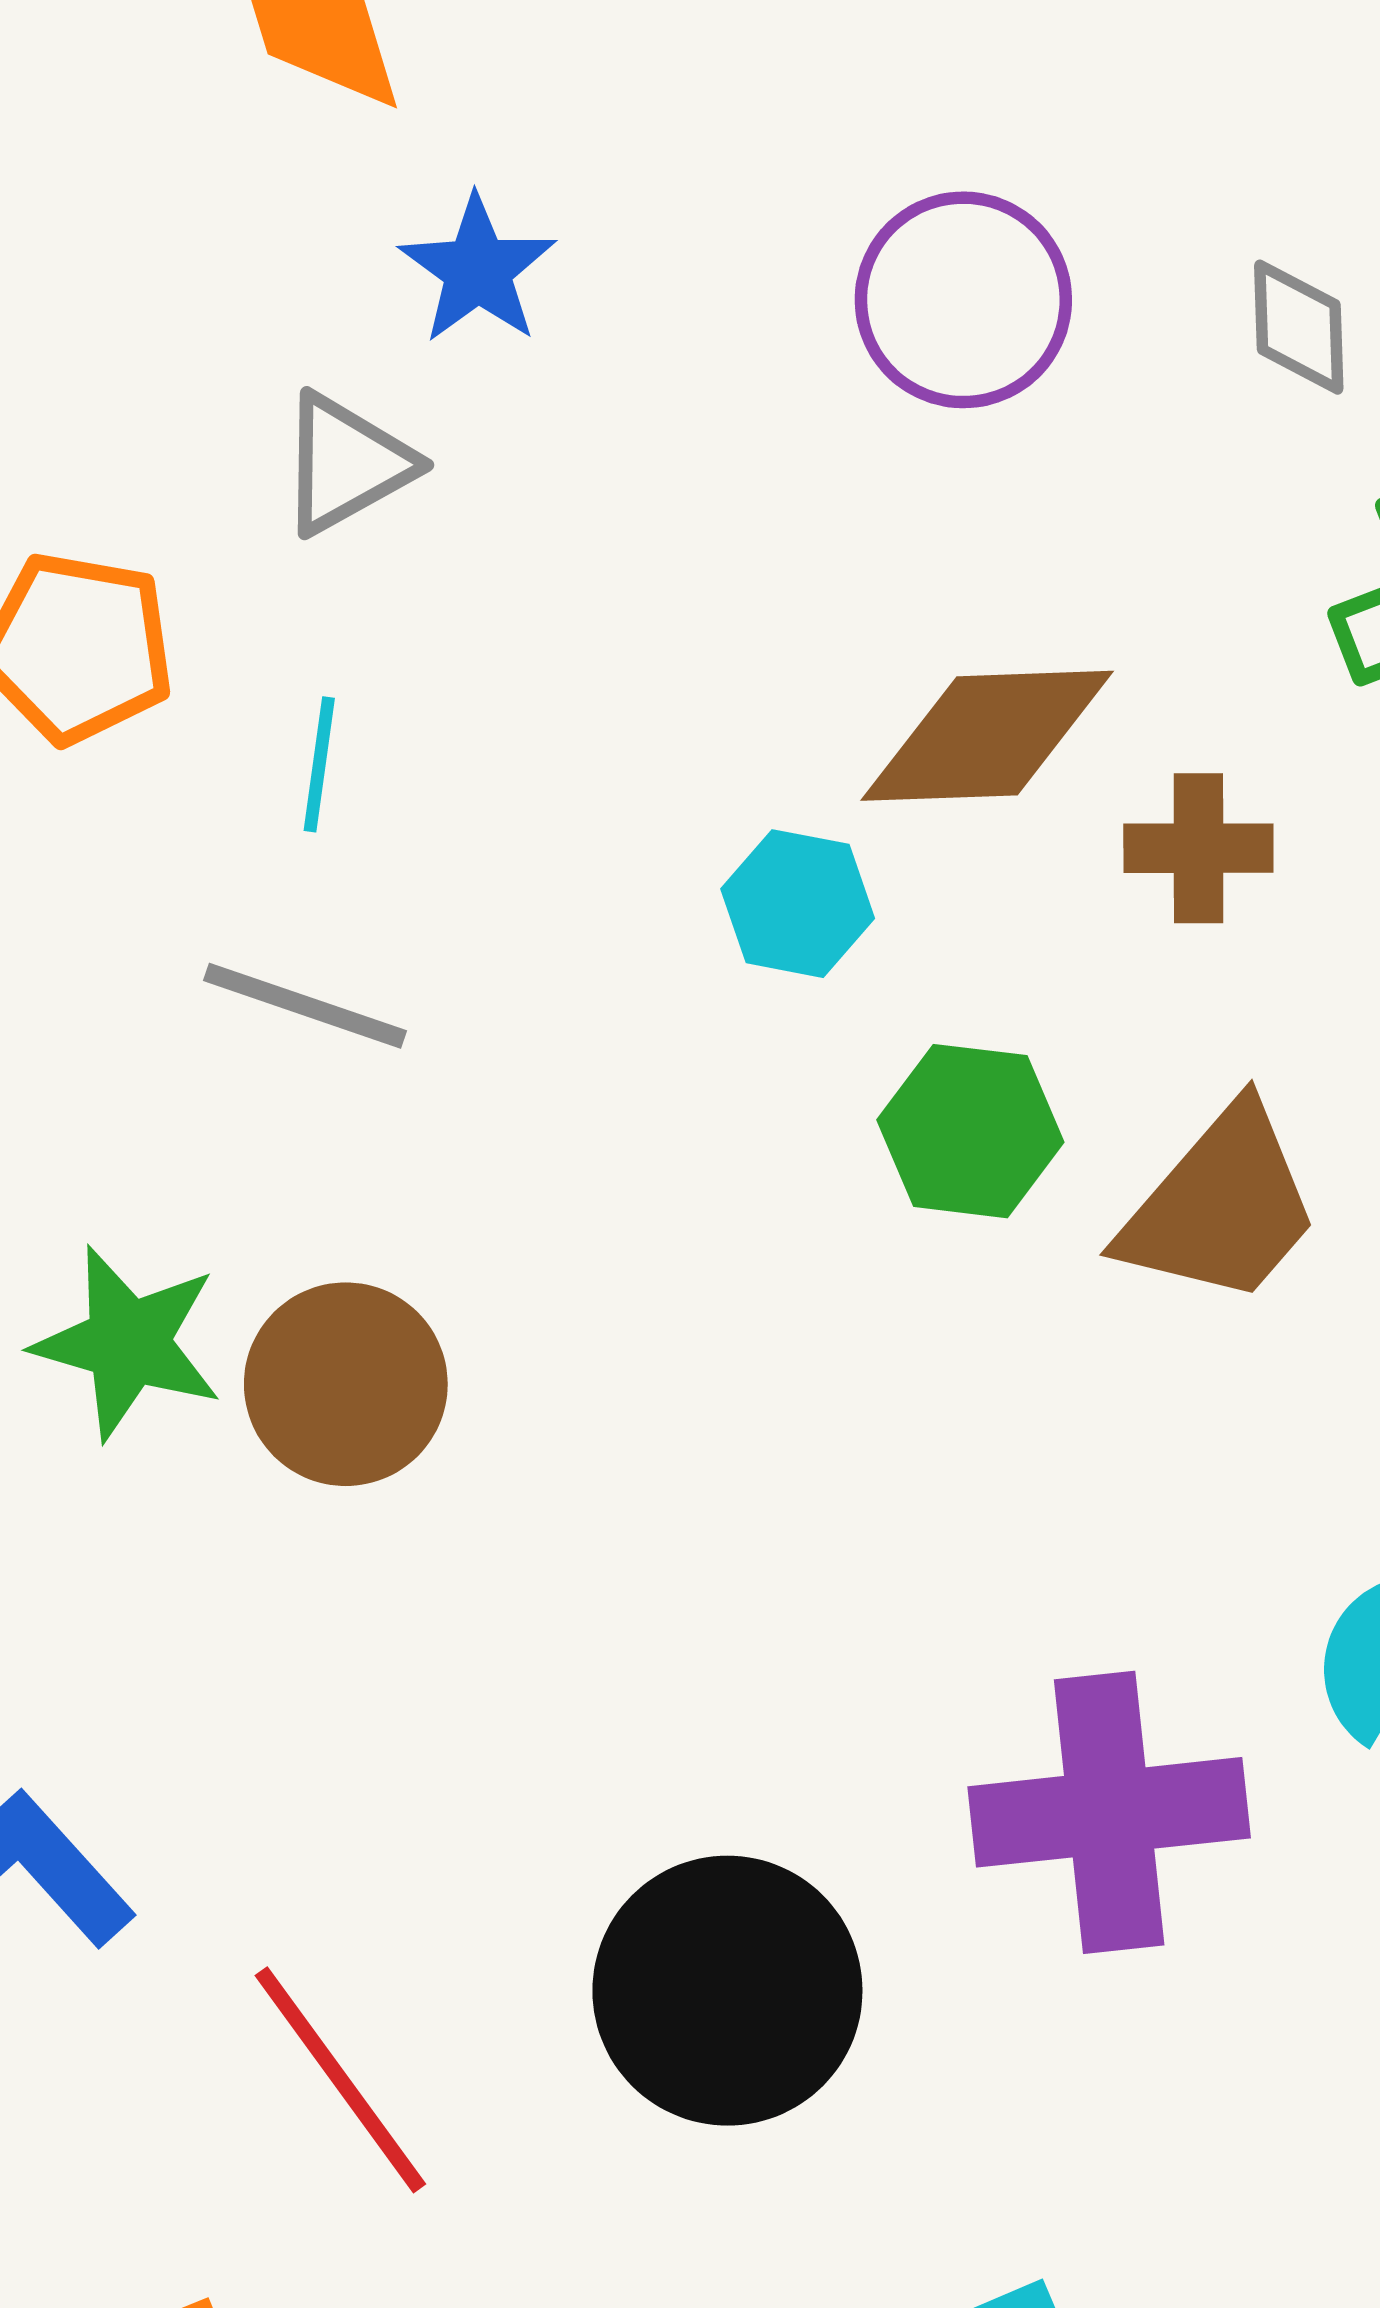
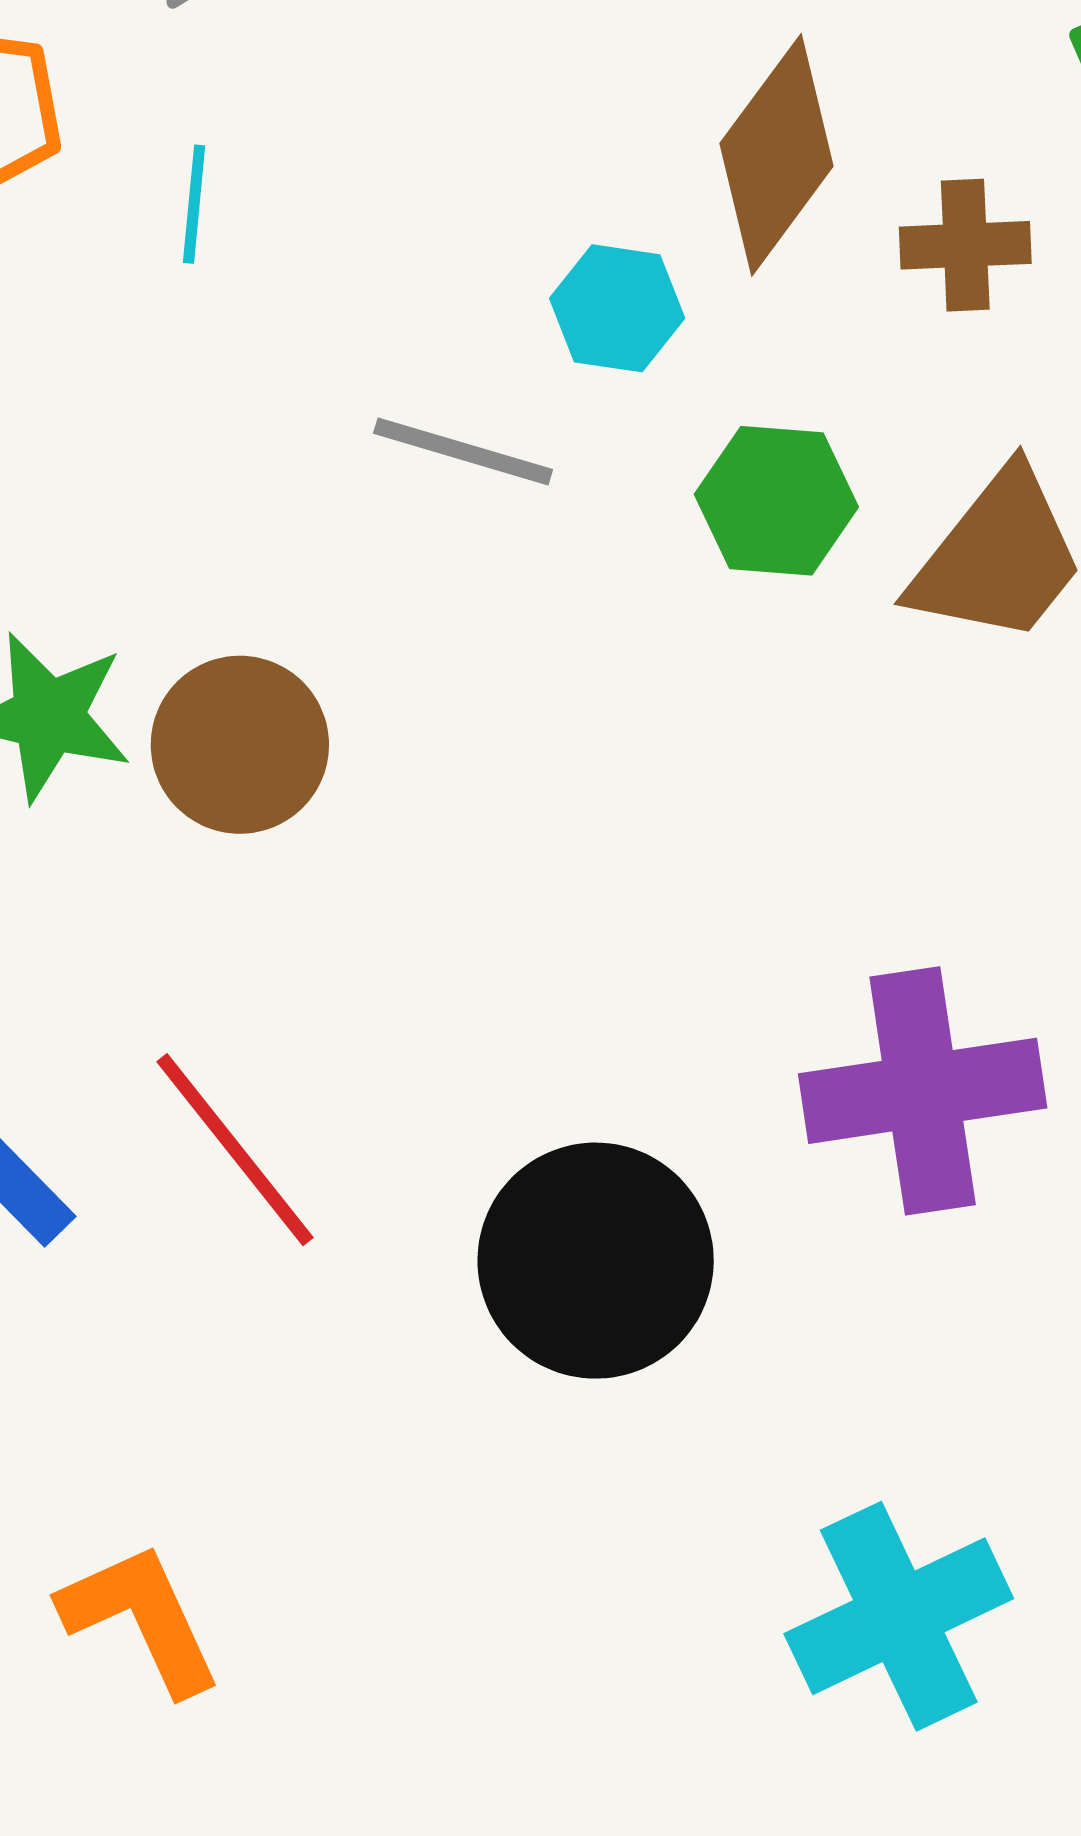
brown diamond: (987, 736) -> (776, 155), turned -49
gray line: (305, 1006) -> (463, 451), moved
red line: (340, 2080) -> (235, 1150), moved

